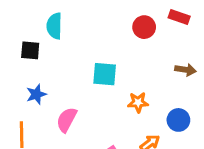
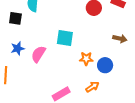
pink semicircle: (67, 120) -> (38, 54), moved
blue circle: (178, 120) -> (105, 65), moved

